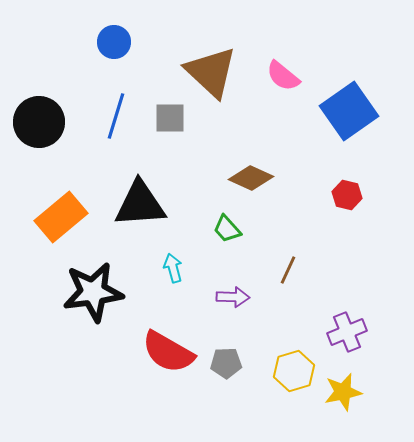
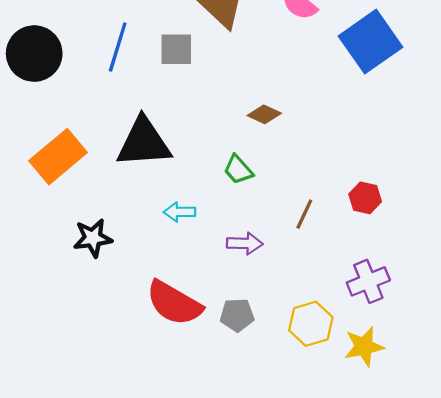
brown diamond: (251, 178) -> (264, 114), size x0.7
red hexagon: (347, 195) -> (365, 198), moved
cyan arrow: (173, 268) -> (180, 212), turned -76
black star: (93, 292) -> (93, 238), size x0.6

